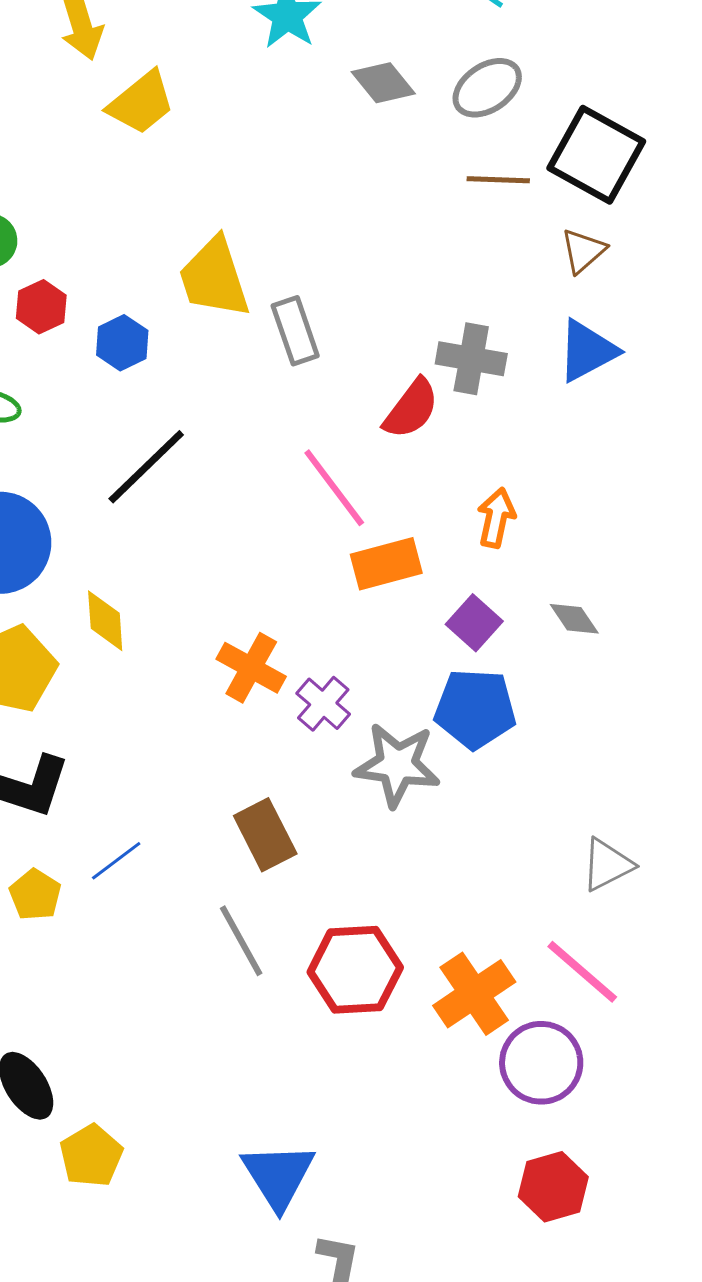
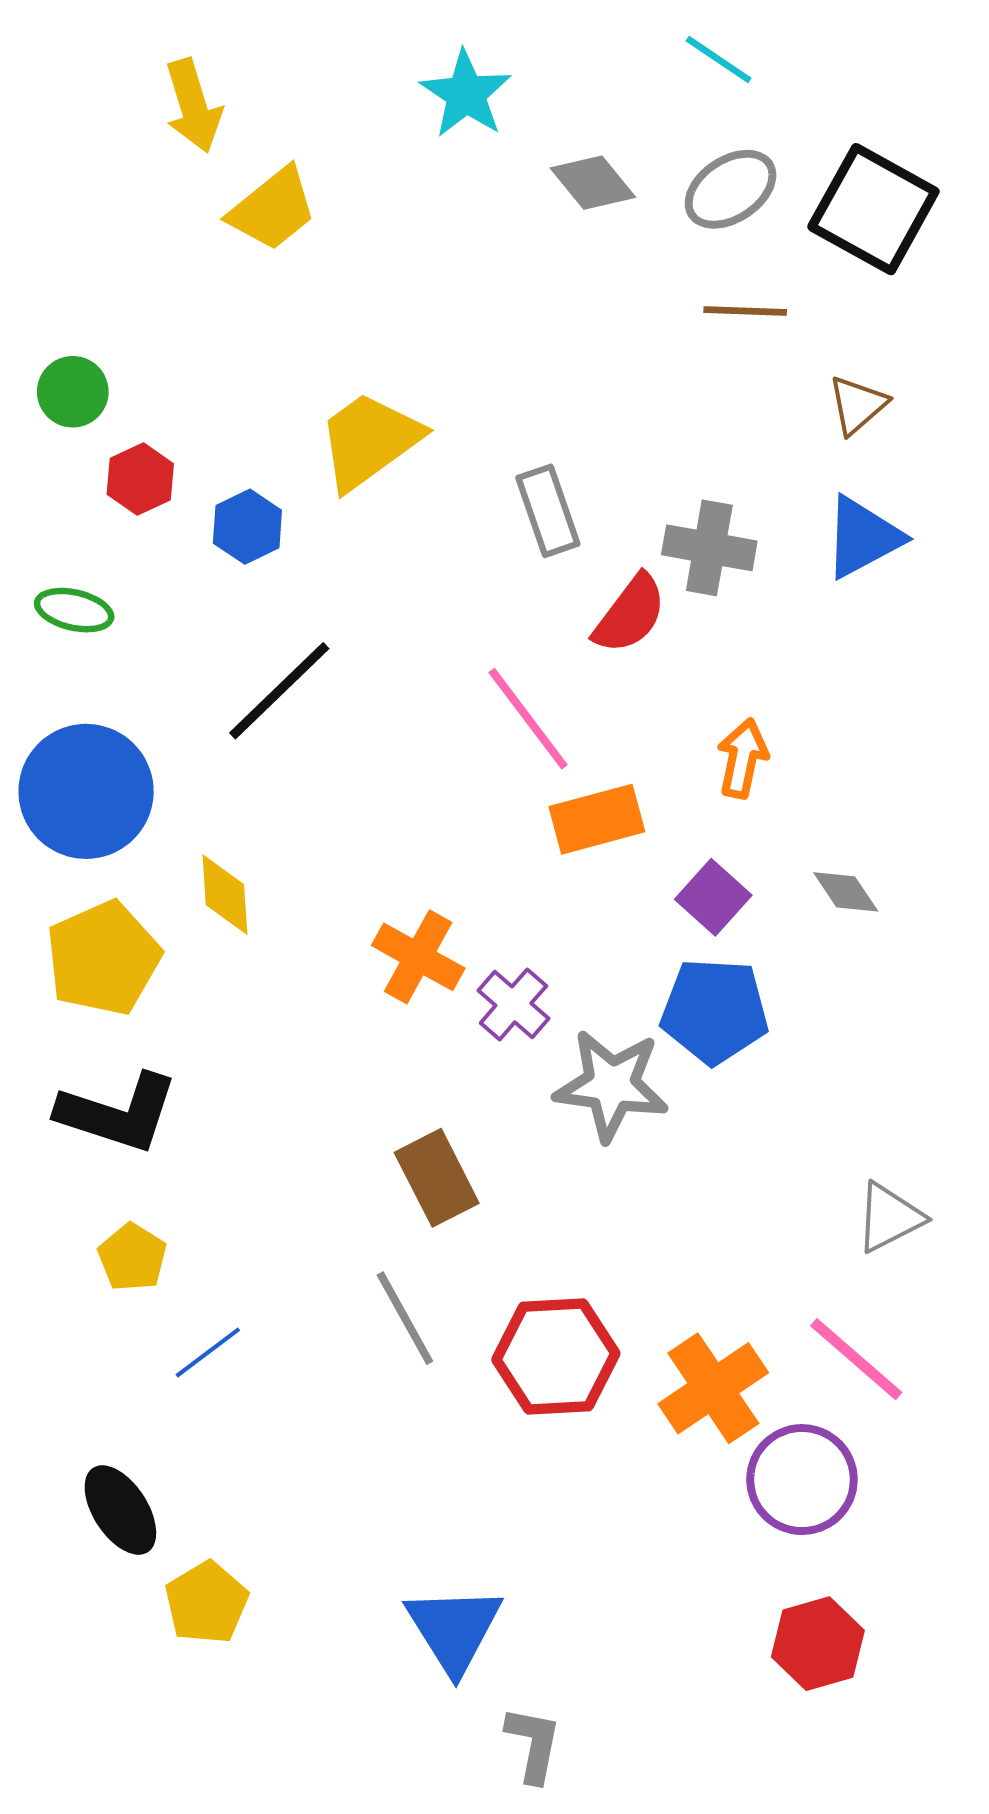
black square: (596, 155) -> (873, 209), moved
yellow trapezoid: (214, 278) -> (369, 441), turned 72
gray rectangle: (295, 331) -> (548, 511), moved
blue line: (116, 861) -> (208, 1353), moved

